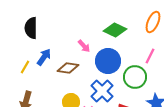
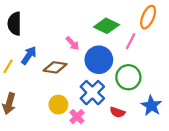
pink line: (150, 56) -> (131, 41), moved

